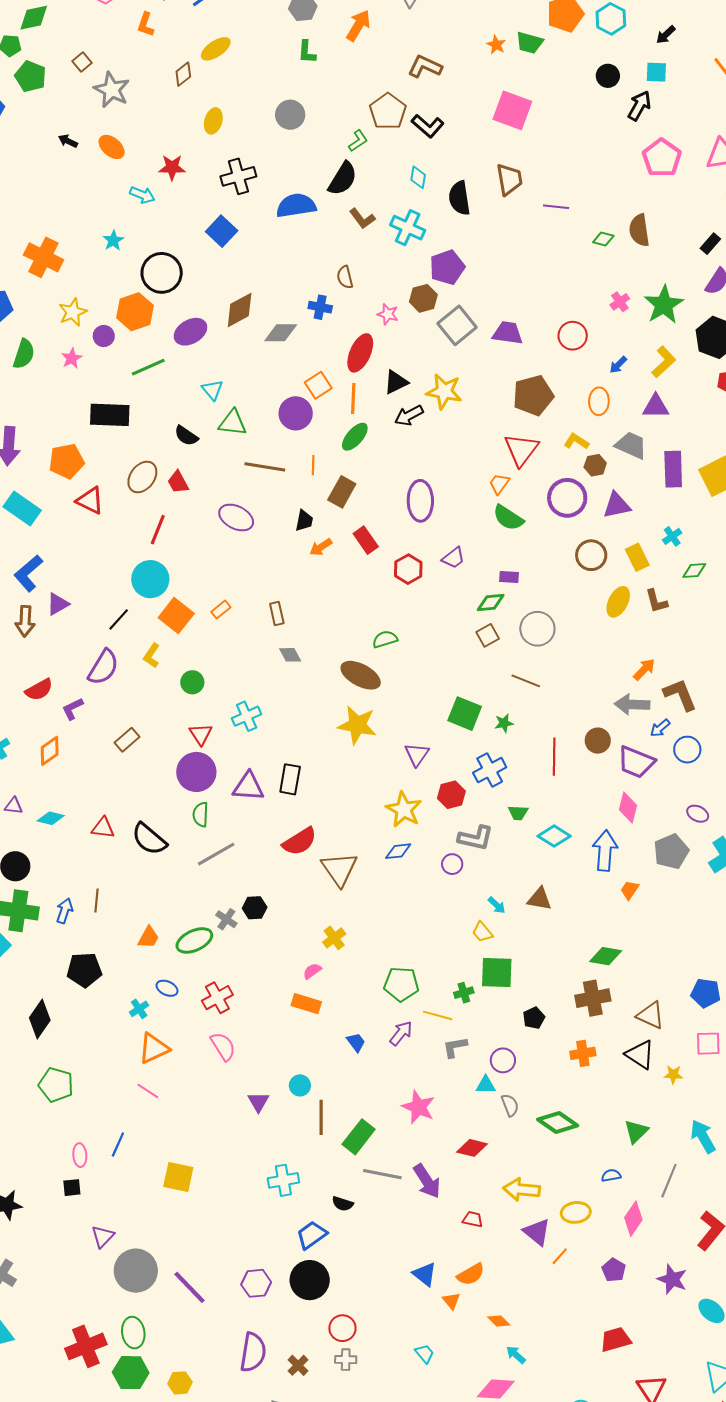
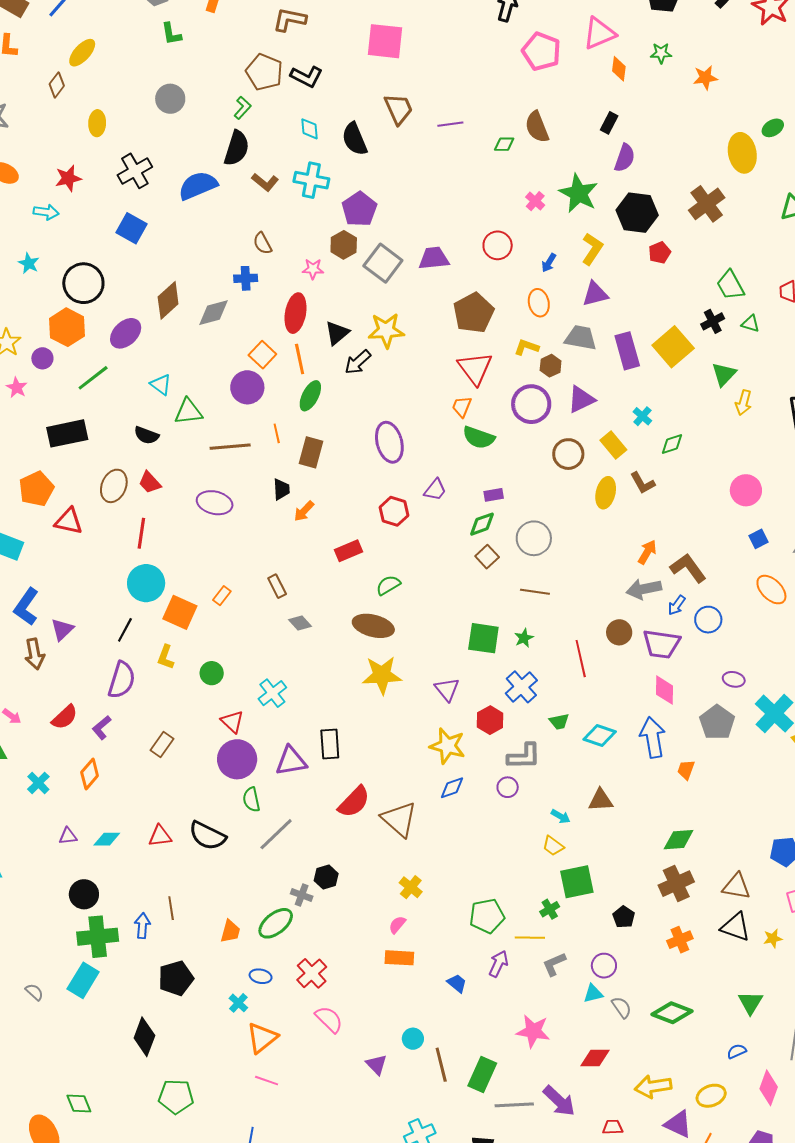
red rectangle: (366, 540) -> (349, 551), moved, turned -64

